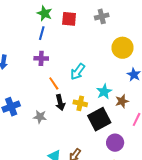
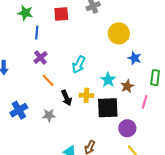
green star: (45, 13) -> (25, 13), moved
purple cross: (41, 58) -> (40, 58), turned -32
orange line: (54, 83) -> (48, 80), moved
black square: (99, 119) -> (108, 108), turned 35

